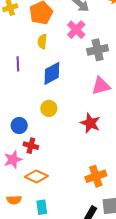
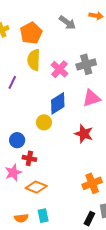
pink cross: (76, 30) -> (59, 69), moved
yellow semicircle: (42, 41) -> (34, 60), size x1.5
purple line: (18, 64) -> (12, 82), turned 32
blue diamond: (52, 73) -> (58, 103), moved
orange semicircle: (14, 200) -> (21, 218), moved

